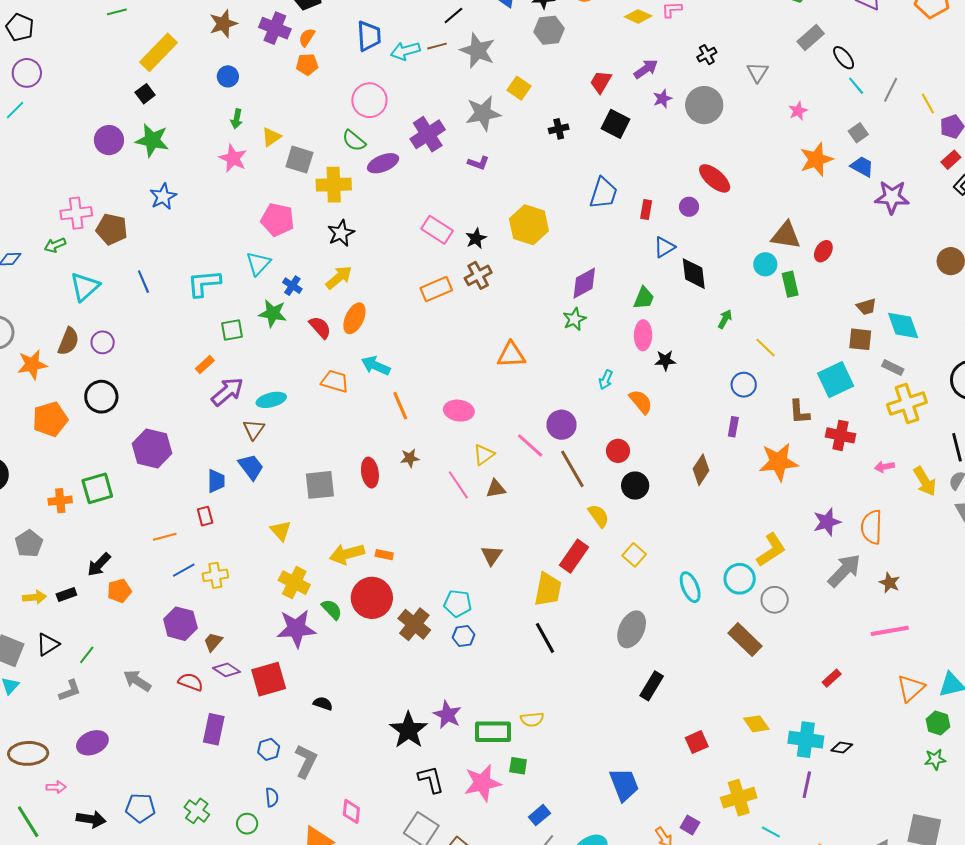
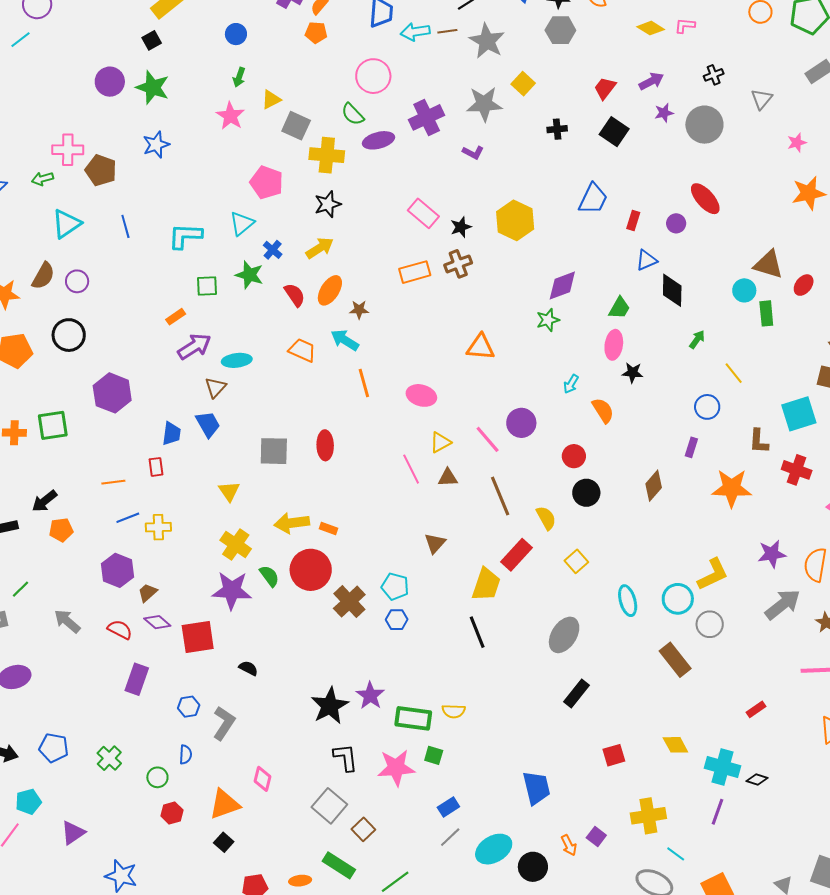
brown star: (410, 458) -> (359, 310), moved
brown line: (572, 469) -> (500, 496), moved

